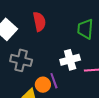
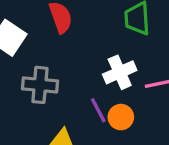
orange circle: (43, 85) -> (121, 117), moved

